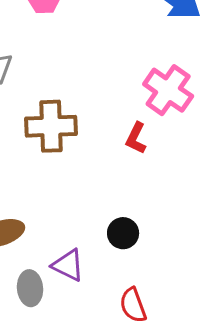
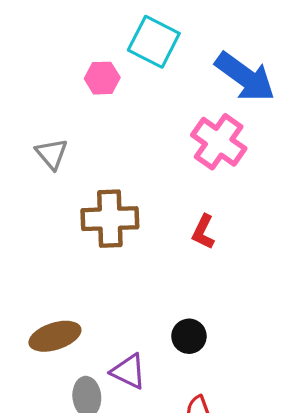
pink cross: (168, 90) -> (219, 142), moved

